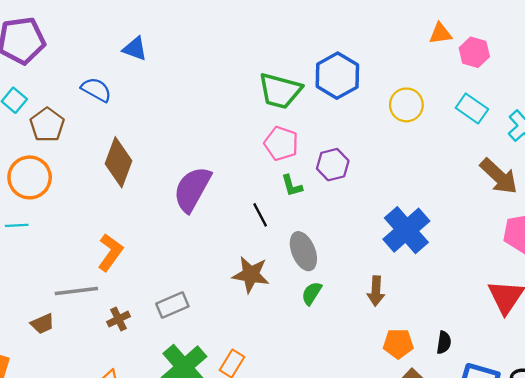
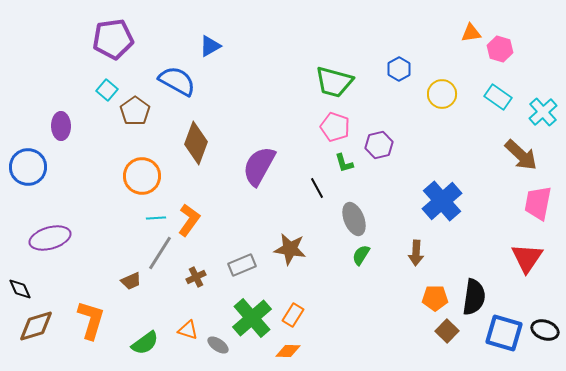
blue triangle: (135, 49) -> (210, 46), turned -50
blue hexagon: (337, 76) -> (399, 69), moved, size x0.6
blue semicircle: (96, 90) -> (177, 81), size x1.4
orange circle: (30, 177) -> (142, 176), moved
cyan line: (17, 225) -> (156, 218), moved
brown star: (251, 275) -> (290, 249), moved
gray line: (76, 291) -> (160, 253), turned -51
black semicircle: (444, 342) -> (474, 297), size x1.8

